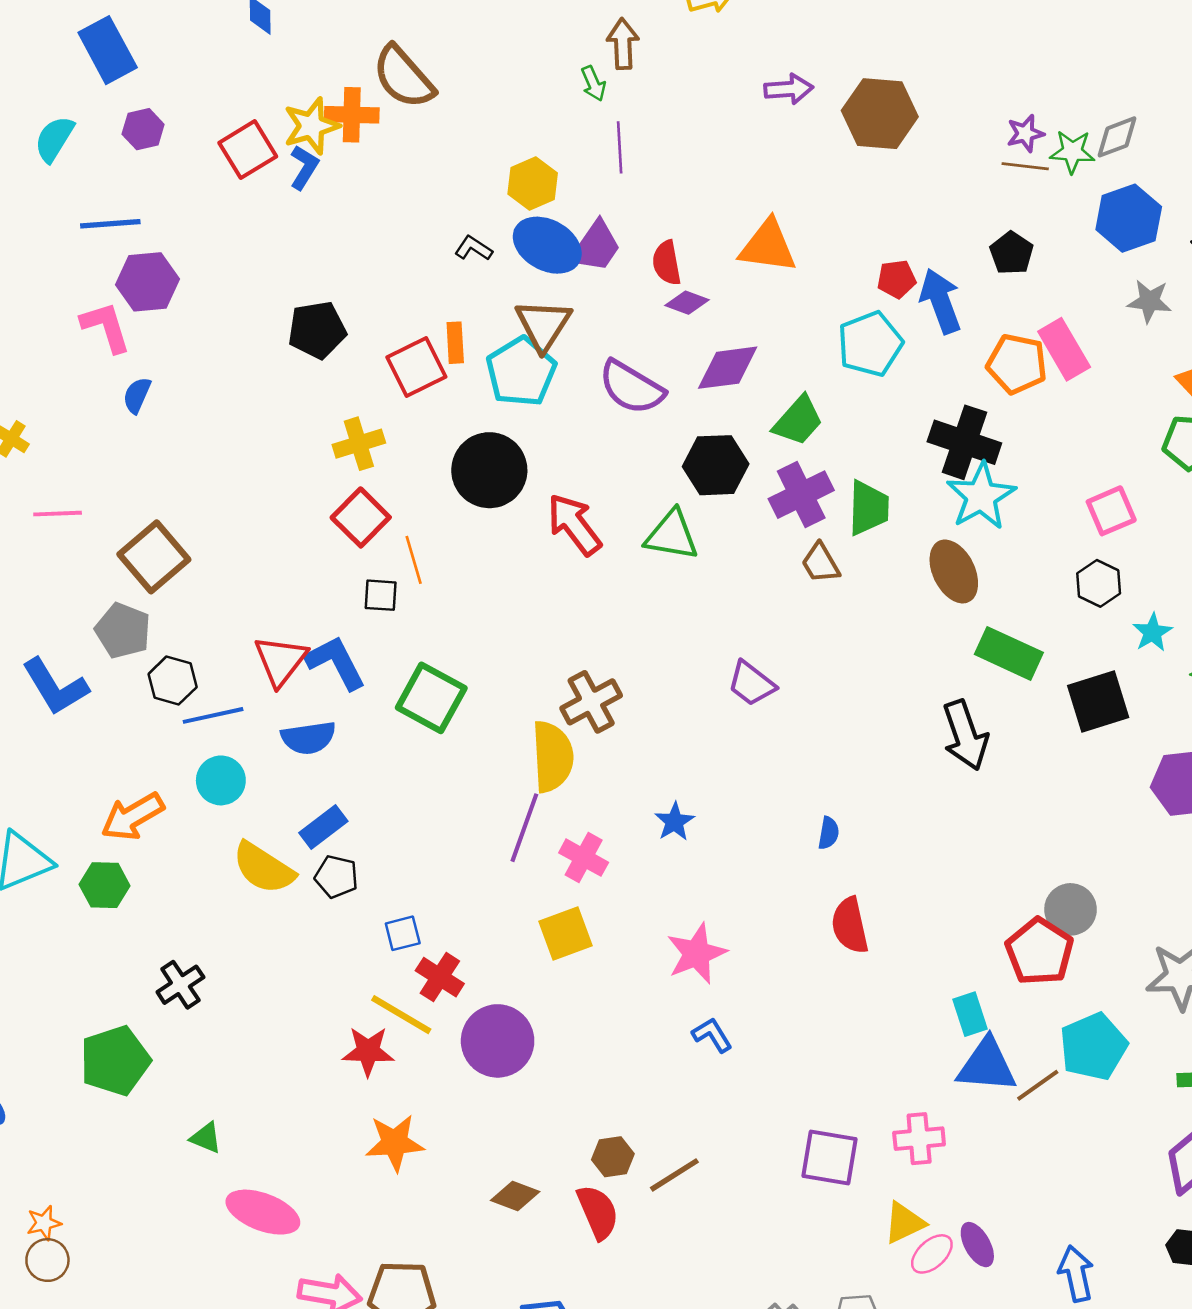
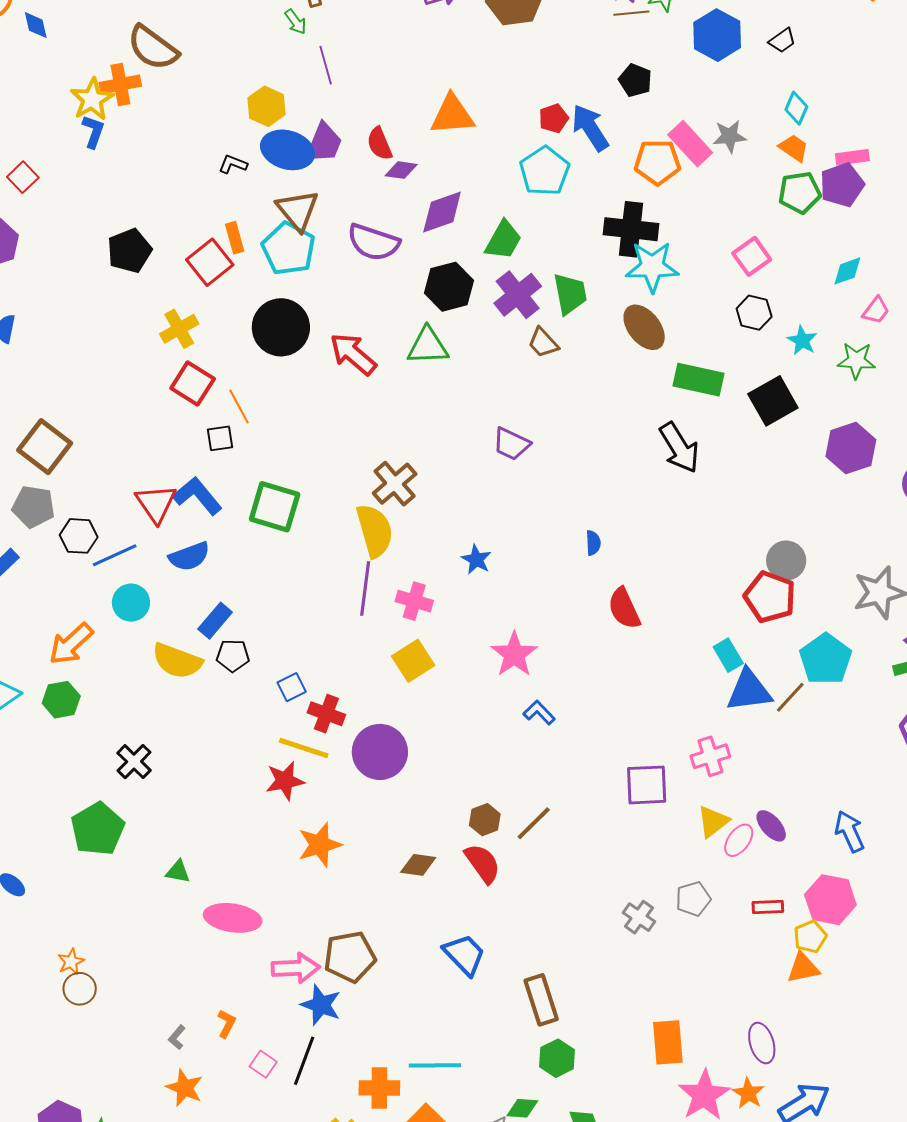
red square: (248, 150) -> (23, 177), moved, size x0.7
gray star: (1149, 301) -> (730, 136), moved
cyan star: (981, 496) -> (652, 267), turned -30

